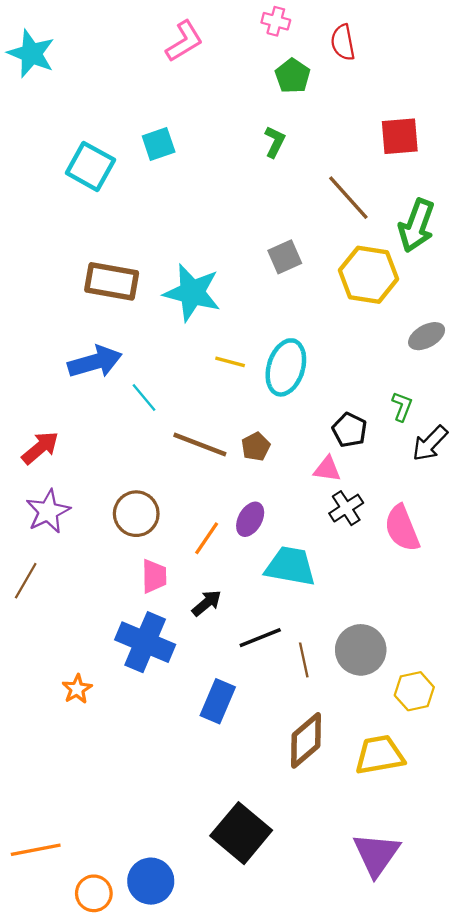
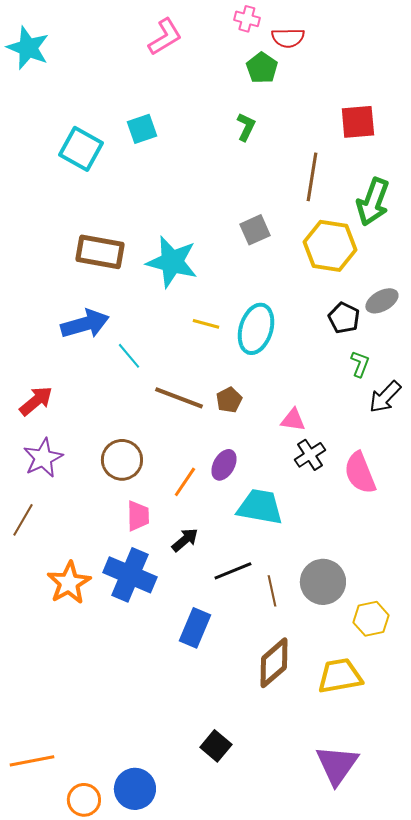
red semicircle: (343, 42) -> (288, 38), moved, turned -80
brown line: (348, 198) -> (312, 177), turned 51
black pentagon: (350, 430) -> (344, 318), moved
orange star: (77, 689) -> (69, 583), moved, size x1.6
black square: (241, 833) -> (216, 746), size x0.6

